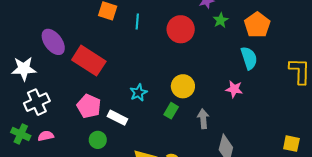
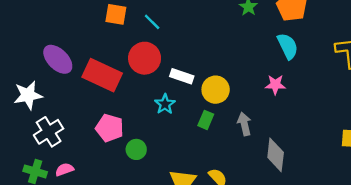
cyan line: (137, 22) -> (152, 22), turned -42
red circle: (181, 29) -> (145, 58), moved
white rectangle: (117, 118) -> (182, 76), moved
green circle: (98, 140) -> (136, 149), moved

